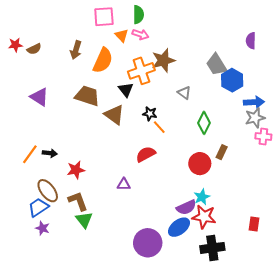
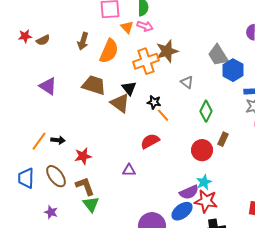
black triangle: (126, 90) -> (129, 88), moved
blue trapezoid: (38, 207) -> (26, 178), moved, turned -55

